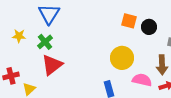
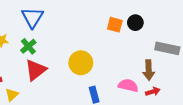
black circle: (149, 27) -> (135, 23), moved
yellow circle: (122, 58) -> (81, 63), moved

